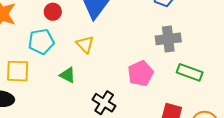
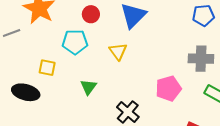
yellow square: (18, 71) -> (47, 68), size x0.7
green triangle: (68, 75) -> (89, 87), moved, turned 30

